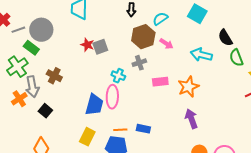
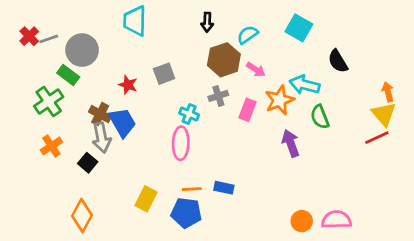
gray line: (18, 30) -> (49, 39), moved
red star: (87, 45) -> (128, 85), moved
green semicircle: (236, 58) -> (320, 117), moved
pink rectangle: (160, 82) -> (248, 110), moved, turned -63
gray arrow: (32, 87) -> (102, 138), moved
orange star: (188, 87) -> (279, 100), moved
blue trapezoid: (94, 105) -> (122, 122), moved, turned -45
purple arrow: (191, 119) -> (291, 143), moved

